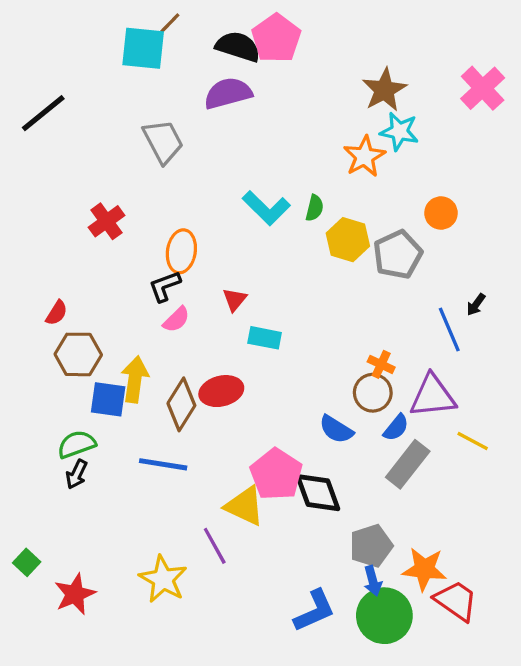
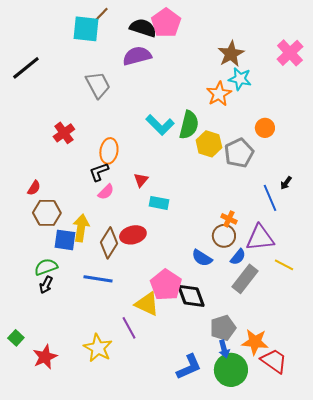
green semicircle: (315, 208) -> (189, 125), size x1.8

